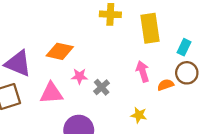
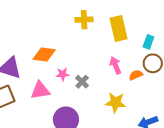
yellow star: (139, 115) -> (115, 102), size x1.5

